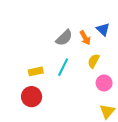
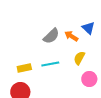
orange arrow: (85, 38) -> (71, 36), turned 152
cyan line: (63, 67) -> (50, 64), turned 54

